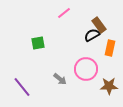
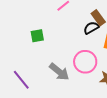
gray arrow: (60, 79) -> (59, 72), size x1.5

